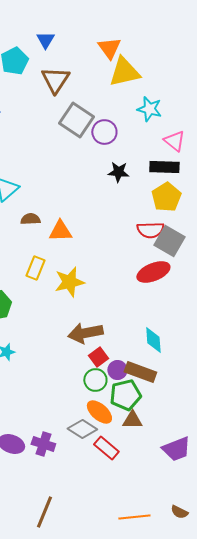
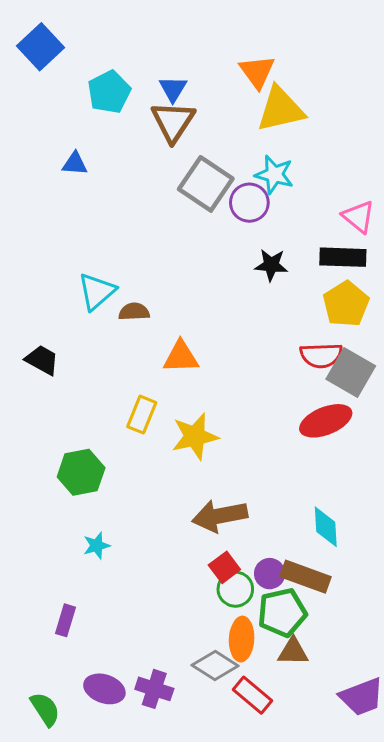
blue triangle: (45, 40) -> (173, 89), moved
cyan star: (149, 109) -> (274, 175), moved
brown semicircle: (30, 219) -> (134, 312), moved
red square: (98, 357) -> (224, 567), moved
orange ellipse: (99, 412) -> (242, 639), turned 52

